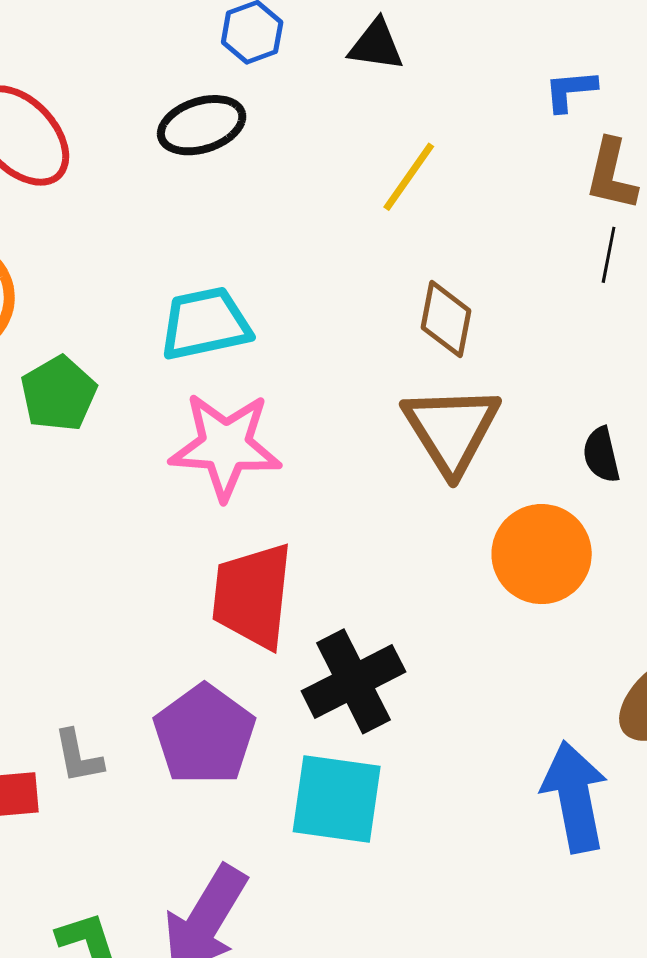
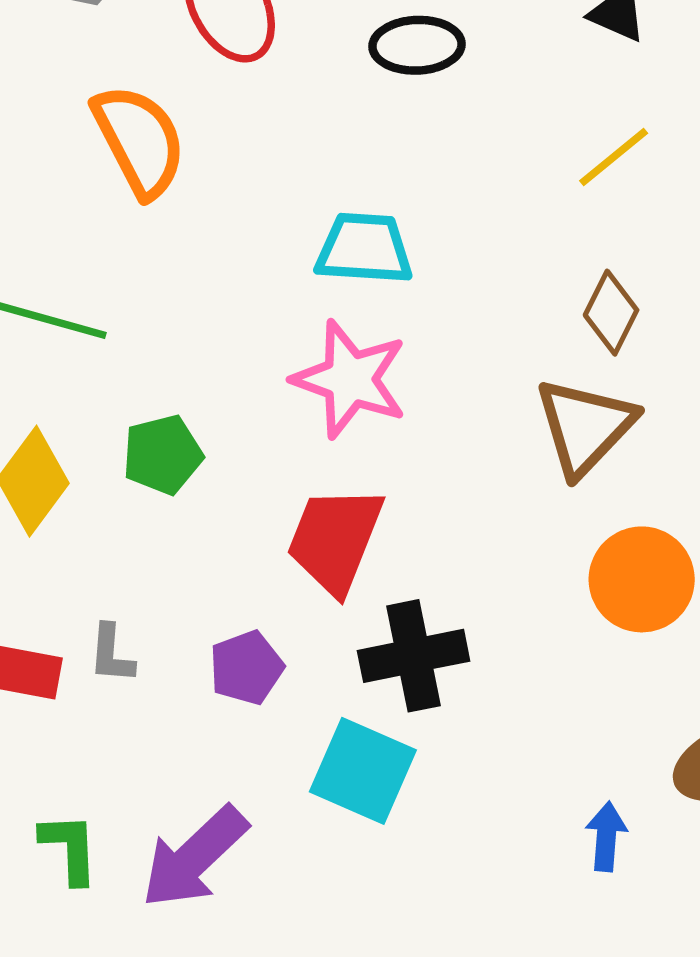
green pentagon: (59, 394) -> (163, 455), moved
purple pentagon: (204, 735) -> (246, 668), size x0.7
blue arrow: (575, 797) -> (606, 836), size x0.6

